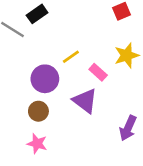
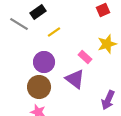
yellow line: (71, 57) -> (54, 32), moved
brown circle: (38, 111) -> (39, 87), size x1.5

